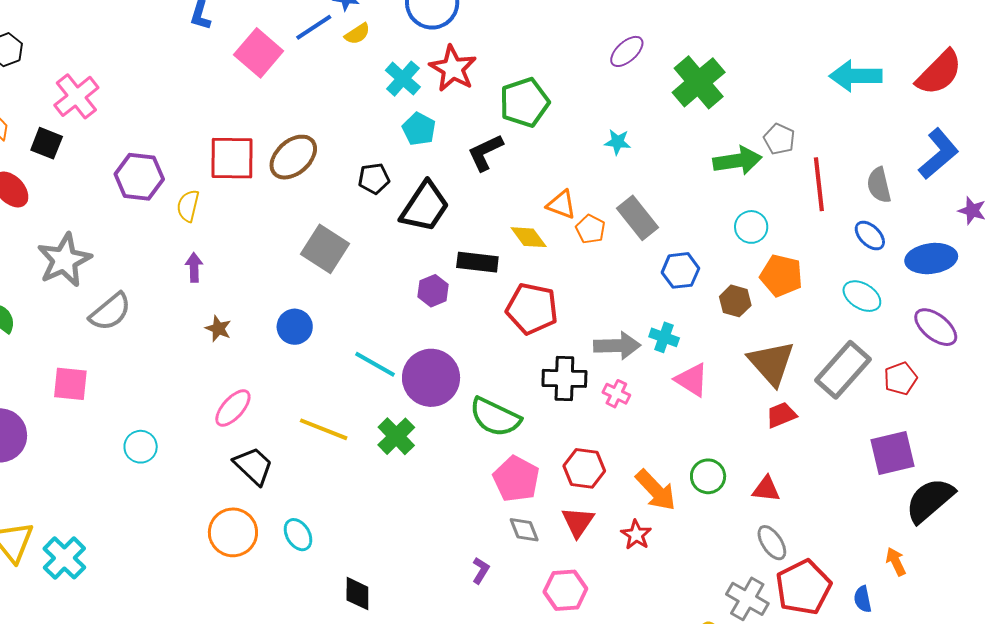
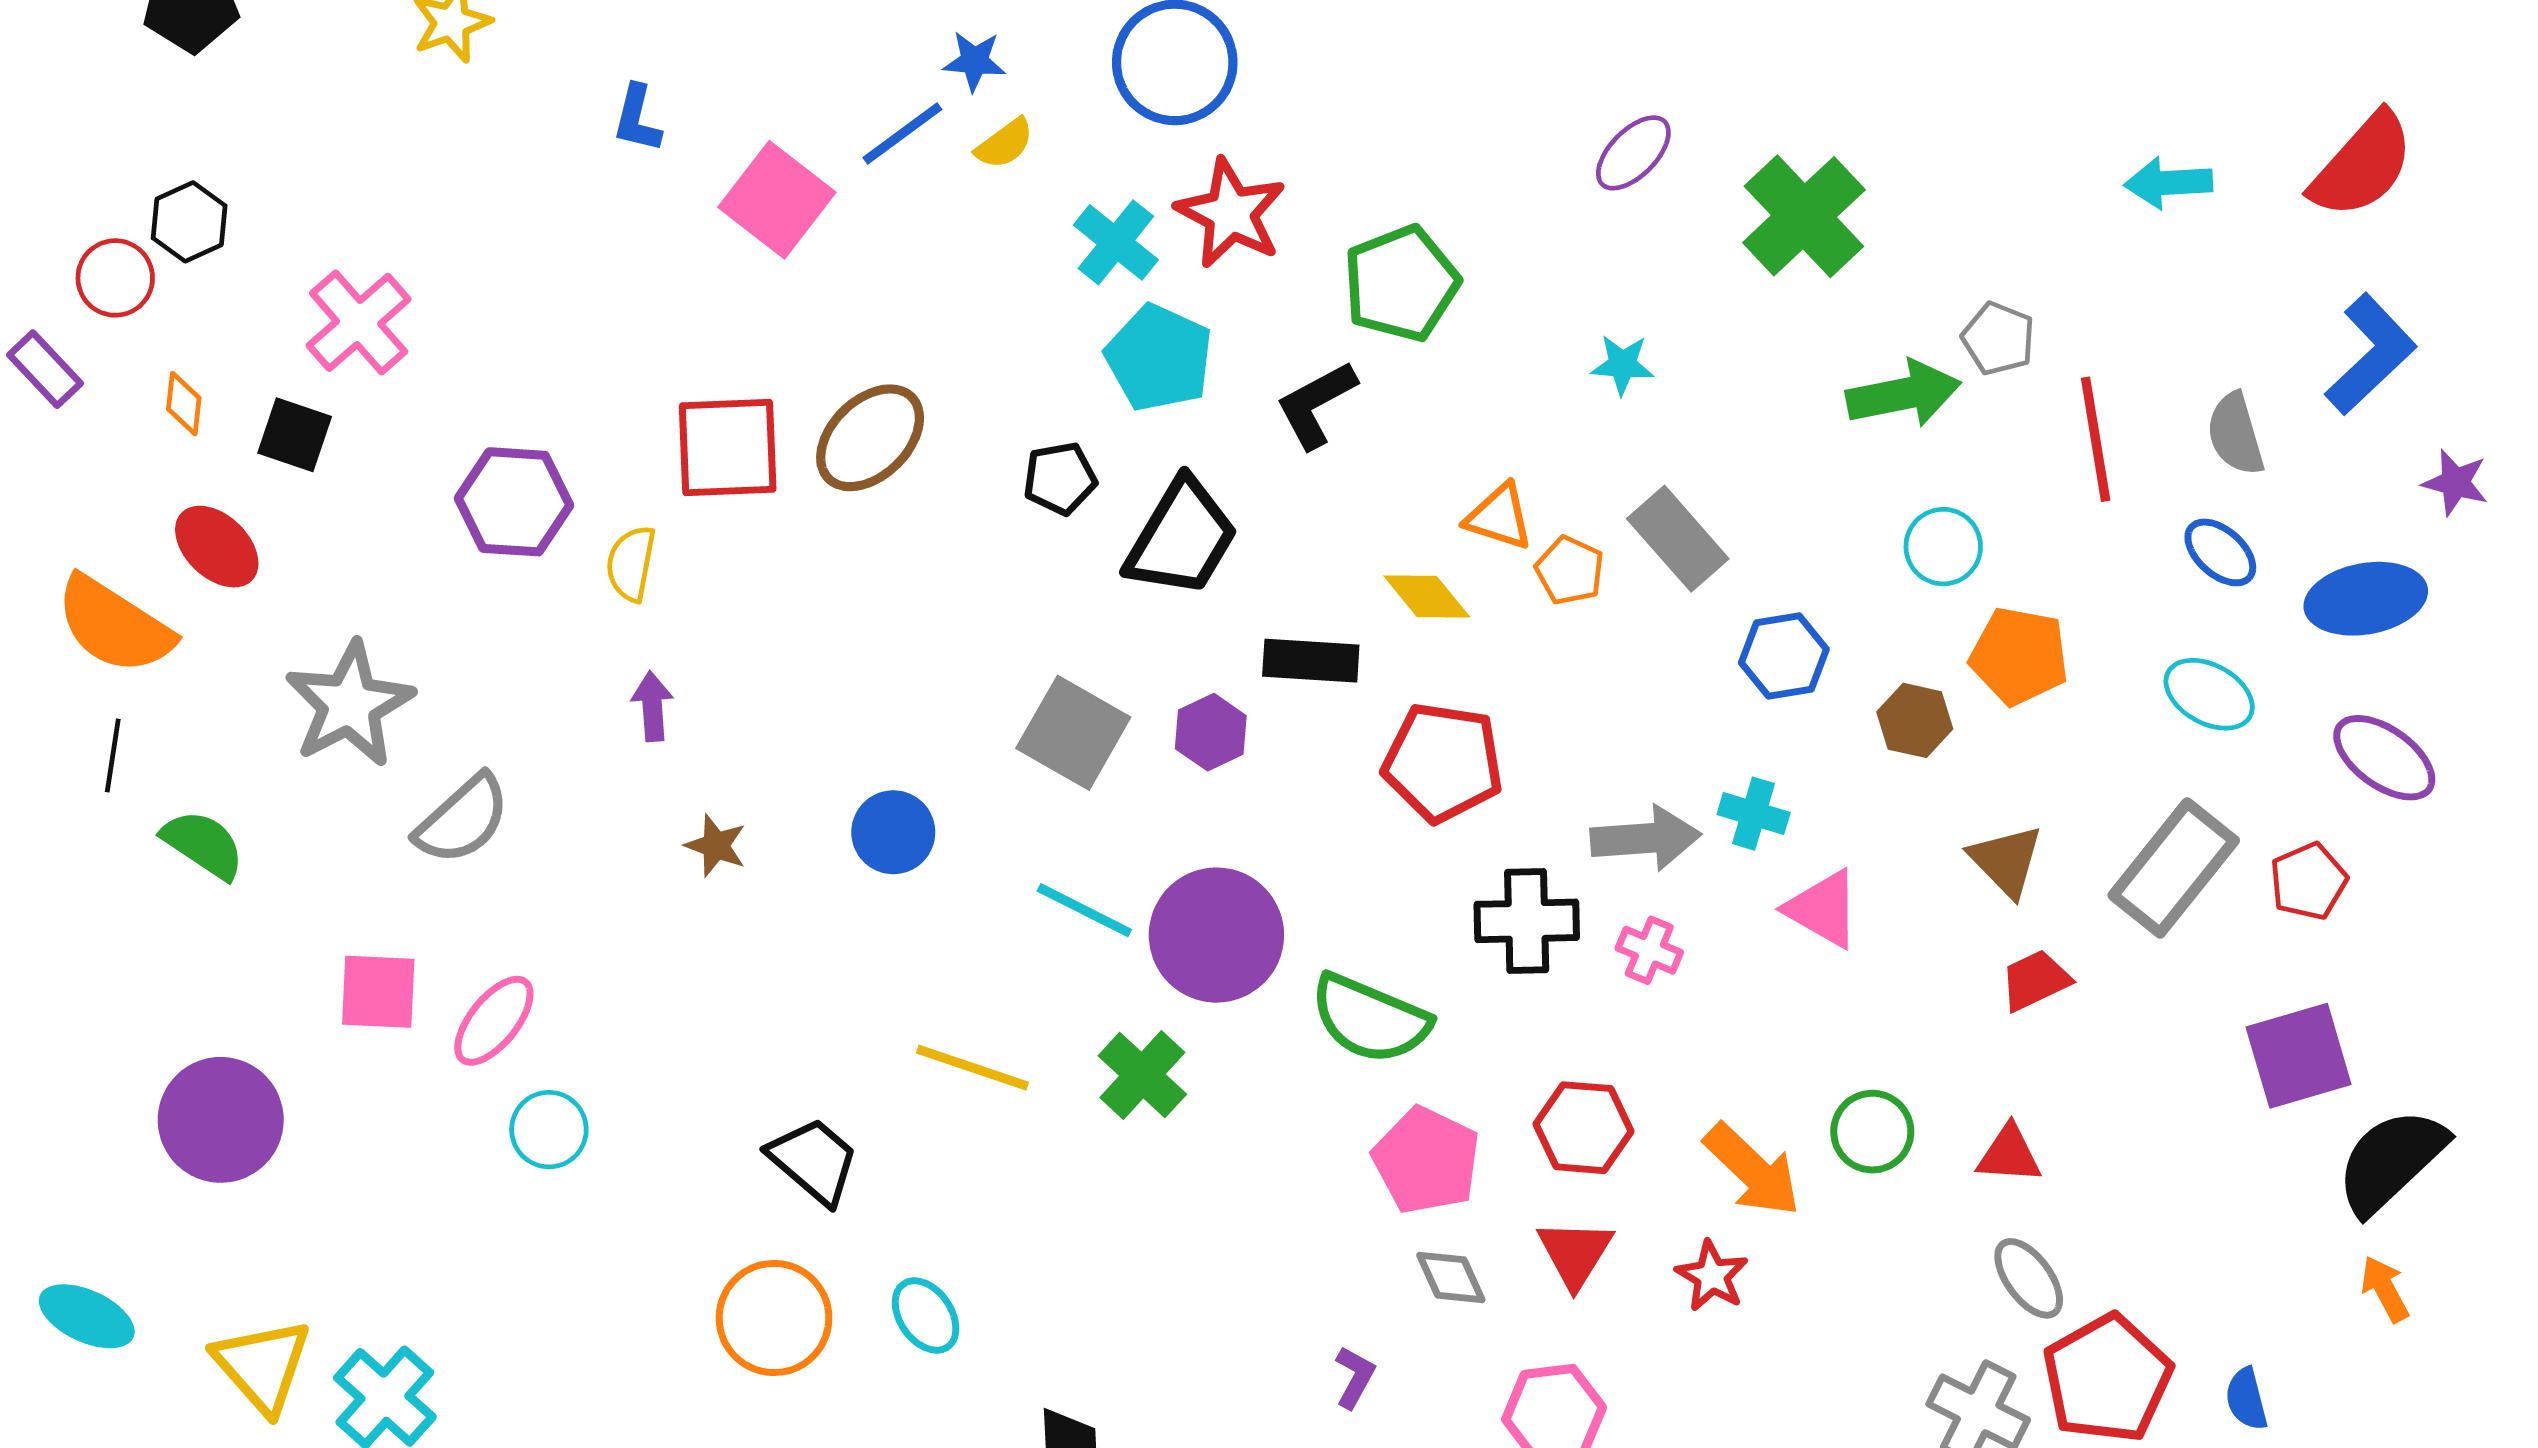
cyan arrow: (856, 76) -> (2168, 183), size x0.7
cyan pentagon: (419, 129) -> (1159, 358), size x1.4
gray square: (325, 249) -> (1073, 733), moved
brown triangle: (771, 363) -> (2006, 861), size x0.7
pink ellipse: (233, 408) -> (494, 1021), moved
orange arrow: (896, 562) -> (2385, 1289), moved

